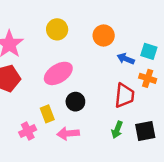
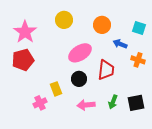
cyan square: (149, 51) -> (139, 28), moved
pink ellipse: (58, 73) -> (80, 53), moved
red trapezoid: (124, 95) -> (106, 70), moved
pink arrow: (68, 133) -> (86, 105), moved

